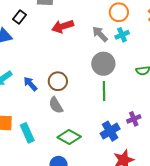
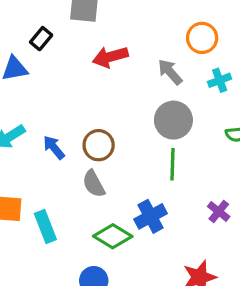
cyan cross: (122, 35) -> (220, 80), moved
purple cross: (134, 119) -> (219, 211), turned -32
blue cross: (110, 131) -> (151, 216), moved

